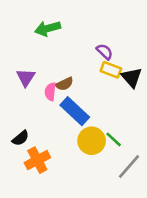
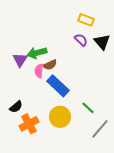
green arrow: (48, 28) -> (37, 53), moved
yellow rectangle: (111, 70) -> (86, 20), moved
black triangle: (132, 77) -> (102, 42), moved
yellow circle: (92, 141) -> (60, 117), moved

